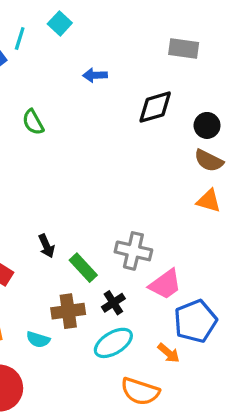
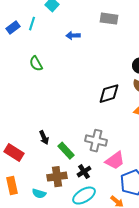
cyan line: (20, 38) -> (32, 24), moved
gray rectangle: (184, 49) -> (109, 19), moved
black diamond: (155, 107) -> (109, 94), moved

